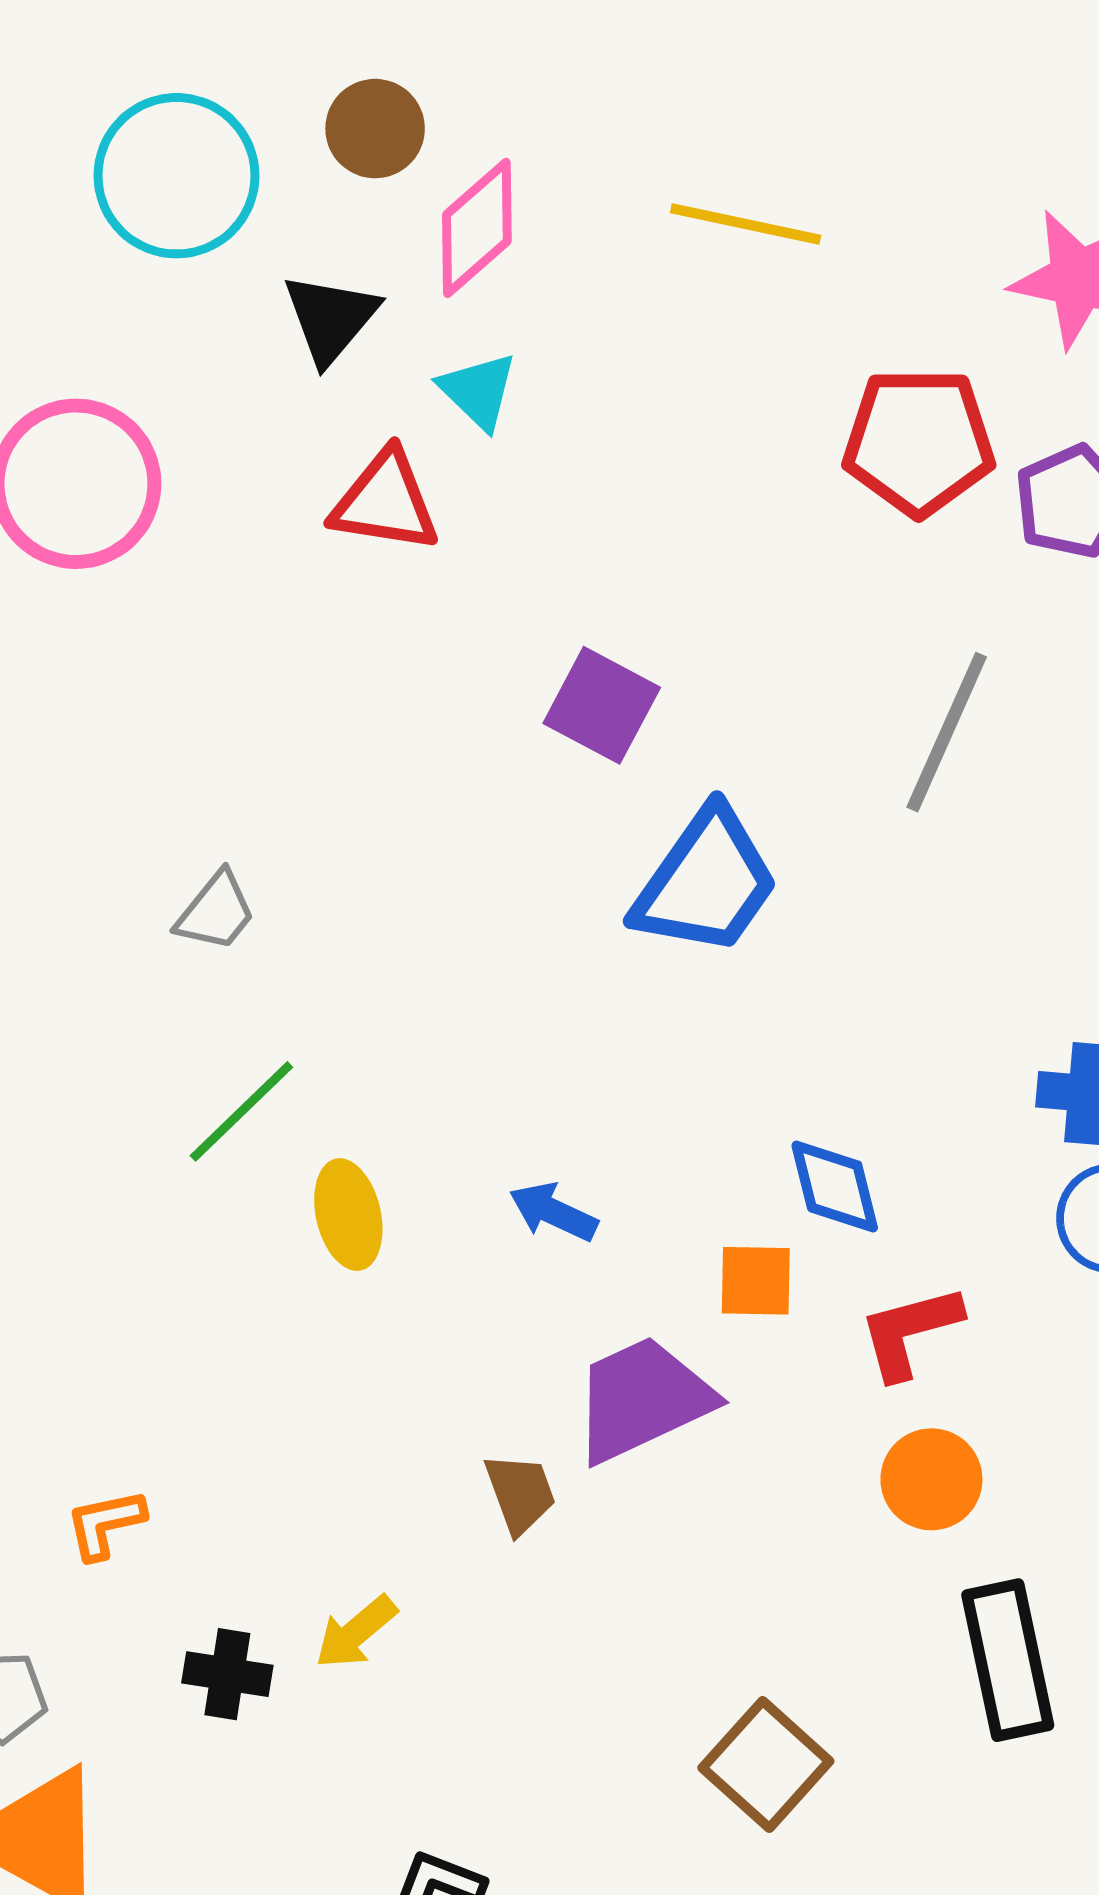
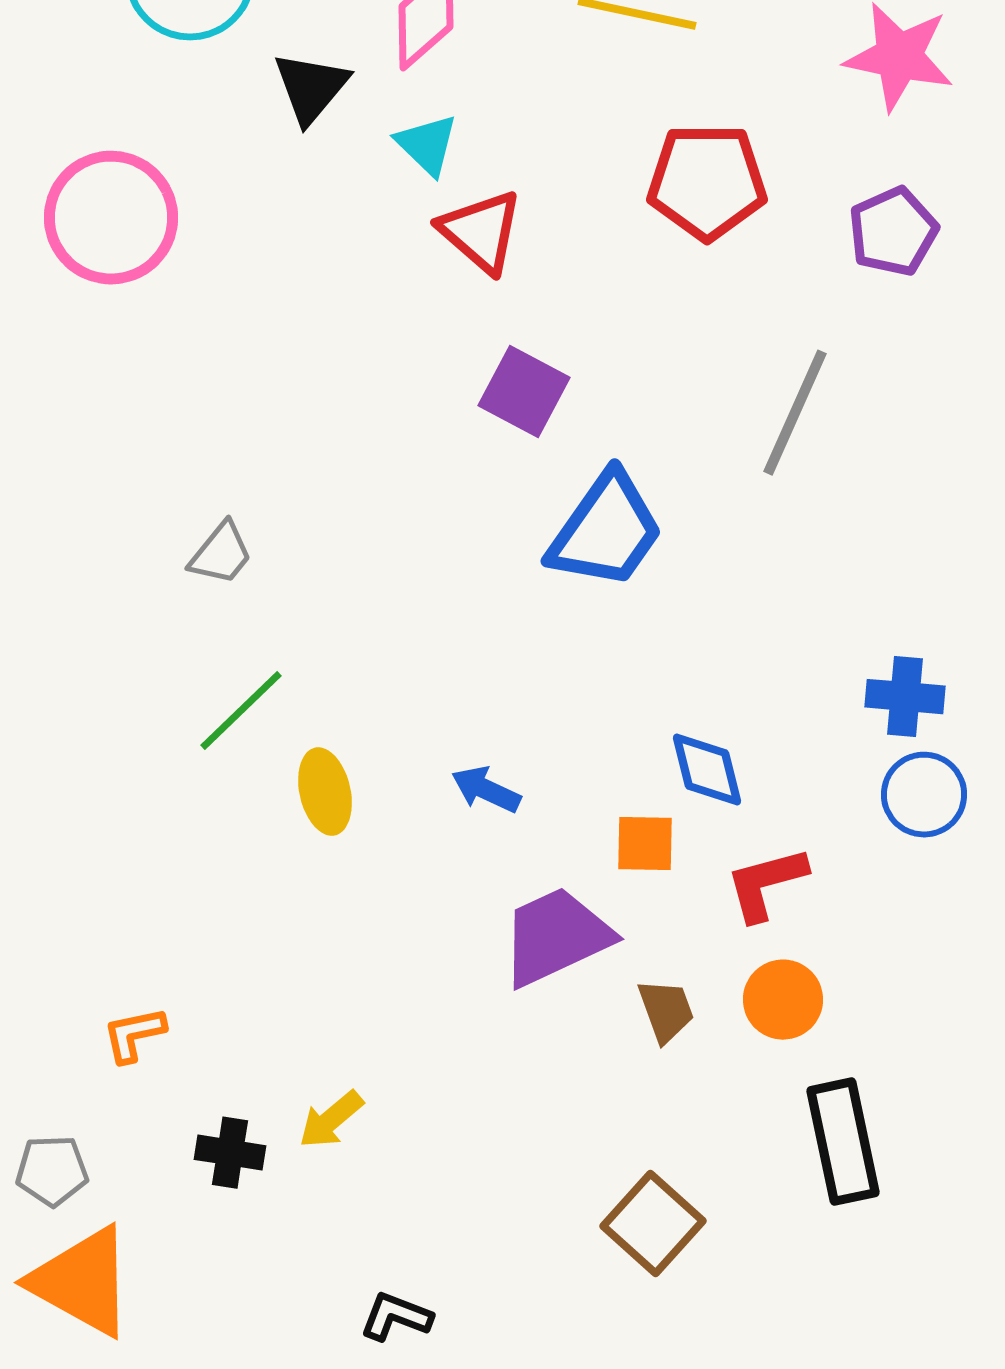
red pentagon: (919, 442) -> (707, 182), moved
red triangle: (385, 502) -> (481, 232), moved, turned 32
brown trapezoid: (520, 1493) -> (666, 1011), moved

